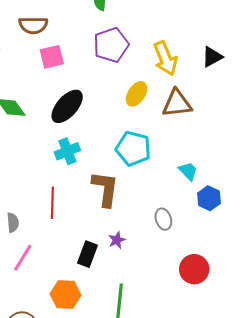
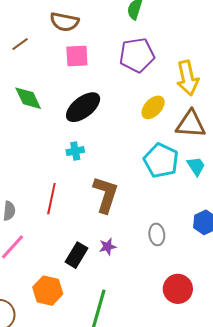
cyan pentagon: (133, 148) -> (161, 161), moved
cyan cross: (67, 151) -> (75, 151), size x0.7
cyan trapezoid: (188, 171) -> (196, 166), moved

